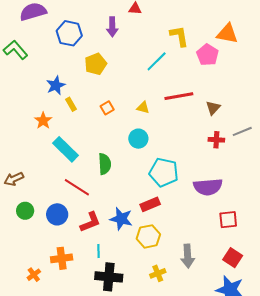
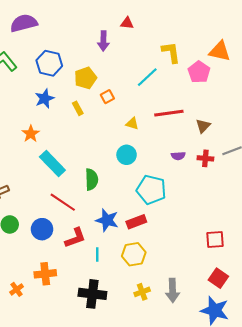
blue hexagon: (69, 33) -> (49, 63), moved
yellow rectangle: (71, 104) -> (78, 108), moved
orange square: (107, 108) -> (107, 97), moved
purple semicircle: (208, 187) -> (178, 156), moved, size x0.5
blue star: (121, 219) -> (107, 220), moved
cyan line: (99, 251) -> (97, 255), moved
gray arrow: (188, 256) -> (173, 290), moved

